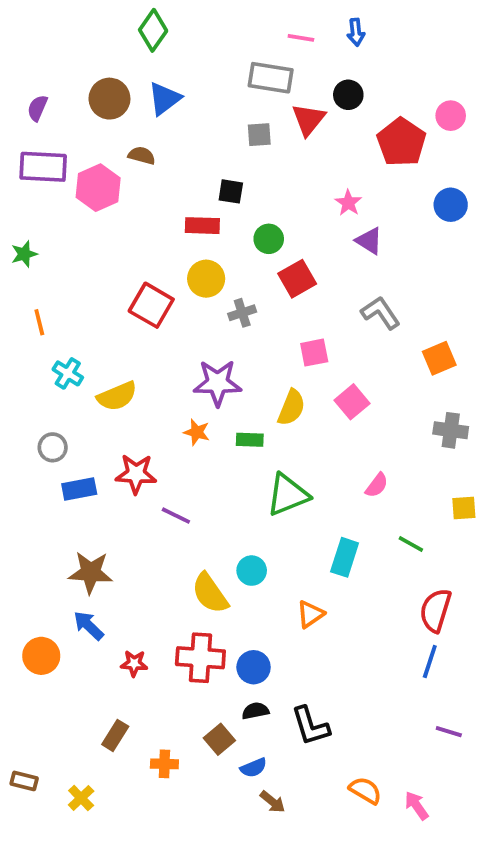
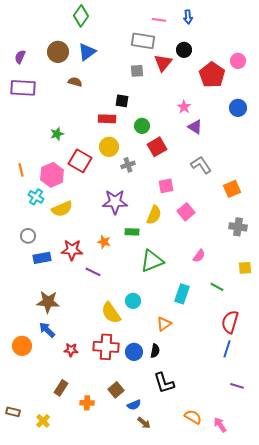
pink hexagon: (98, 188) -> (52, 175), moved
green star: (24, 254) -> (57, 134), moved
orange star: (197, 432) -> (104, 242), moved
black semicircle: (255, 711) -> (155, 351), moved, turned 112

